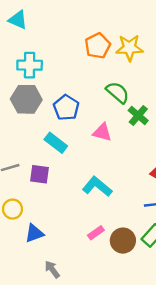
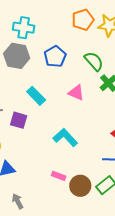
blue pentagon: (66, 108) -> (55, 57), moved
pink rectangle: (96, 233) -> (59, 176), turned 48

